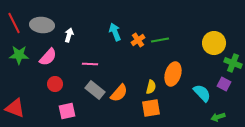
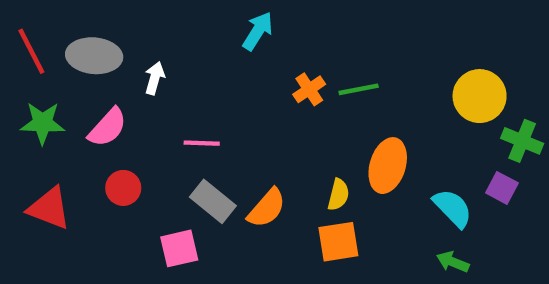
cyan arrow: (115, 32) -> (258, 31), moved, turned 54
red triangle: (15, 108) -> (49, 208), moved
pink square: (67, 111) -> (179, 248), moved
green arrow: (218, 117) -> (453, 262), moved, turned 40

